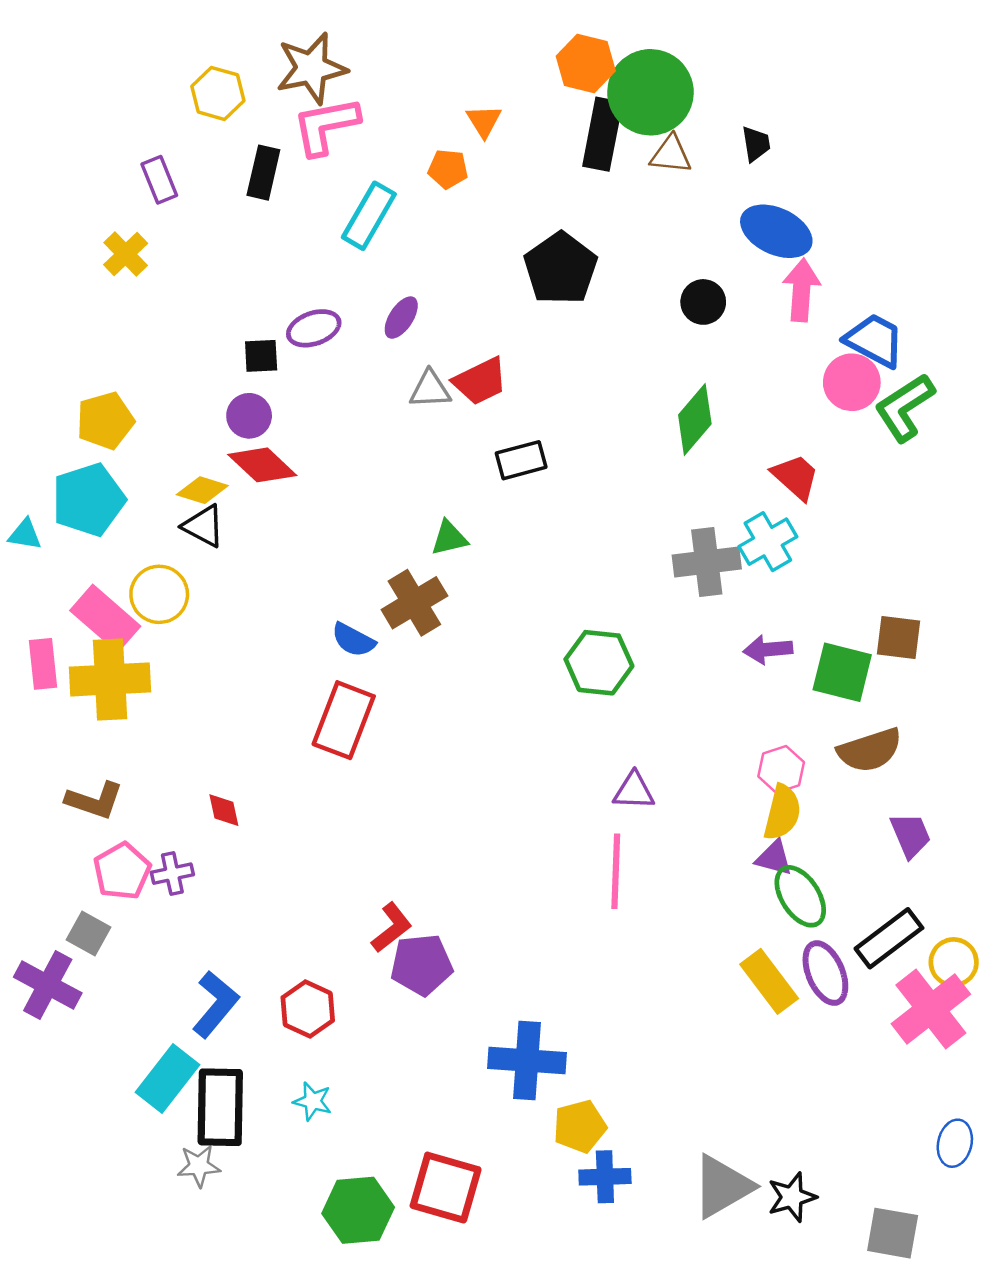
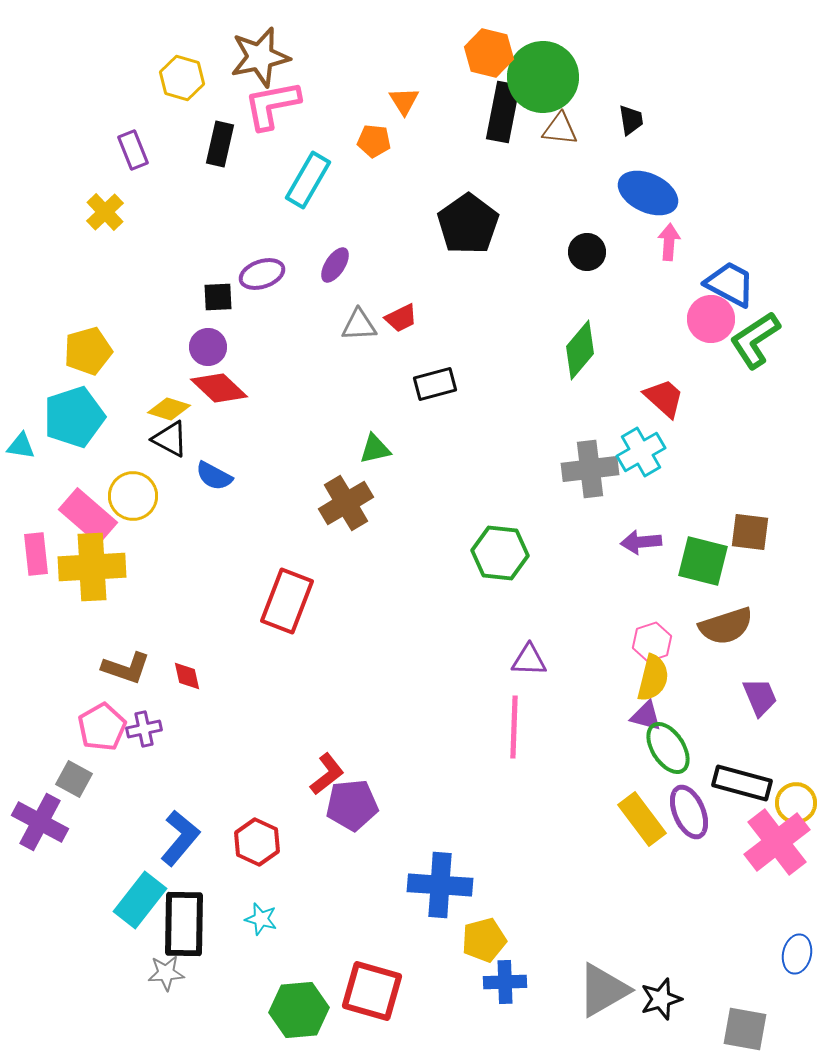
pink arrow: (801, 290) -> (669, 242), size x0.7
red trapezoid: (480, 381) -> (401, 318), size x0.7
blue semicircle: (353, 640) -> (214, 476), moved
brown L-shape: (94, 800) -> (126, 668), moved
black rectangle: (889, 938) -> (742, 783), turned 52

